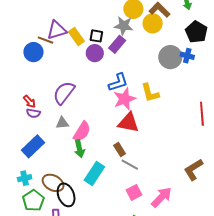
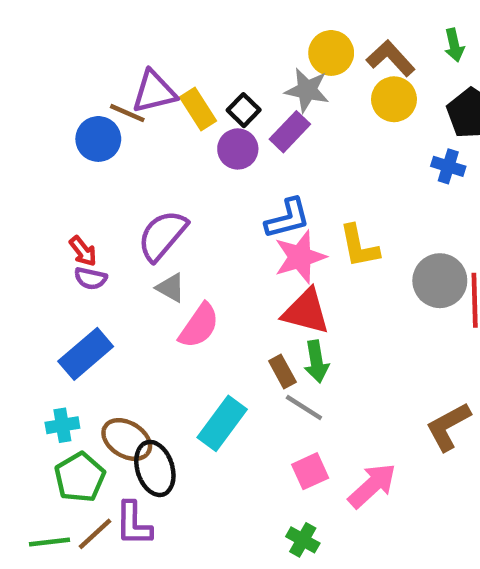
yellow circle: (153, 23) -> (394, 99), moved
black square: (96, 36) -> (244, 110), turned 32
gray circle: (170, 57) -> (440, 281), moved
gray triangle: (62, 123) -> (171, 288), moved, turned 32
green arrow: (79, 149) -> (316, 361), moved

